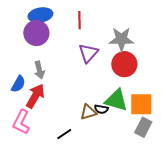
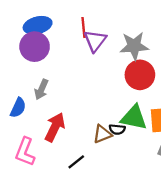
purple triangle: (88, 53) -> (95, 41), moved
gray arrow: (39, 70) -> (41, 89), turned 42
red arrow: (35, 96) -> (55, 127), moved

